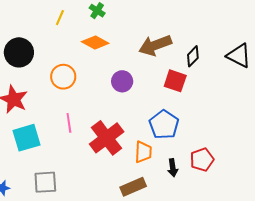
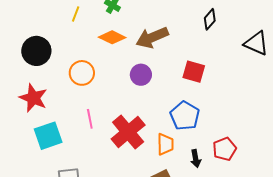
brown arrow: (155, 45) -> (152, 37), moved
black diamond: (193, 56) -> (210, 19), moved

